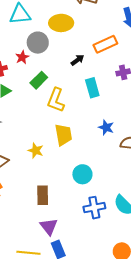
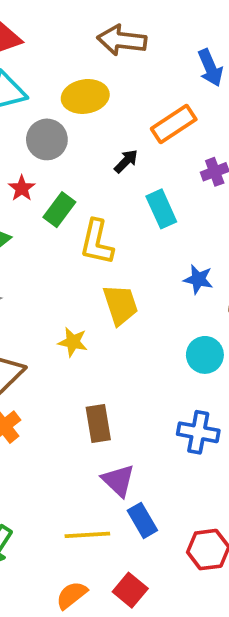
red star: (22, 57) -> (22, 188), moved
cyan circle: (82, 174) -> (205, 355), moved
blue cross: (94, 208) -> (198, 432), turned 30

